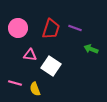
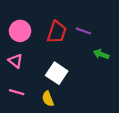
pink triangle: (30, 55) -> (16, 61), moved, turned 32
yellow semicircle: (35, 89) -> (48, 99), moved

